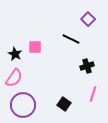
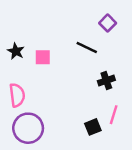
black star: (15, 54) -> (16, 51), moved
pink semicircle: (14, 78) -> (17, 95), turned -42
black square: (64, 104) -> (93, 127), moved, turned 32

